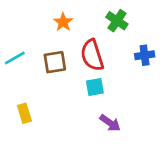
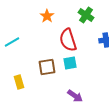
brown square: (55, 62) -> (47, 67), moved
purple arrow: (110, 123) -> (75, 96), moved

